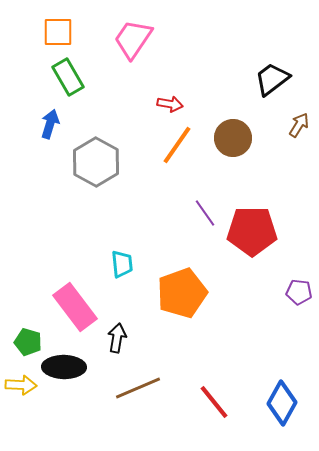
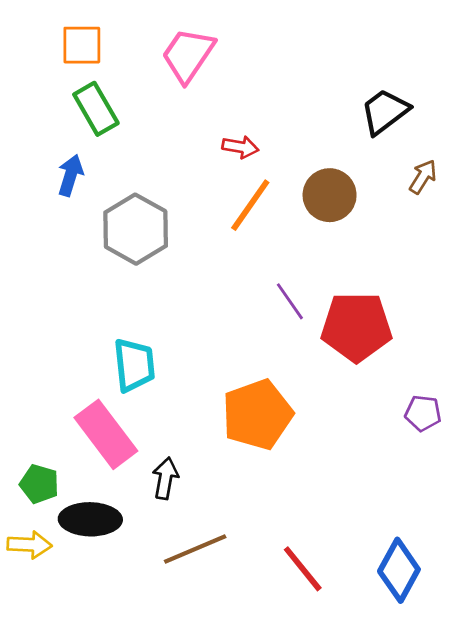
cyan trapezoid: (122, 264) -> (134, 365), moved, size x1.4

